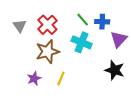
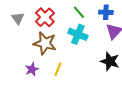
blue cross: (102, 22) -> (106, 12), moved
brown star: (47, 52) -> (45, 43), turned 30

